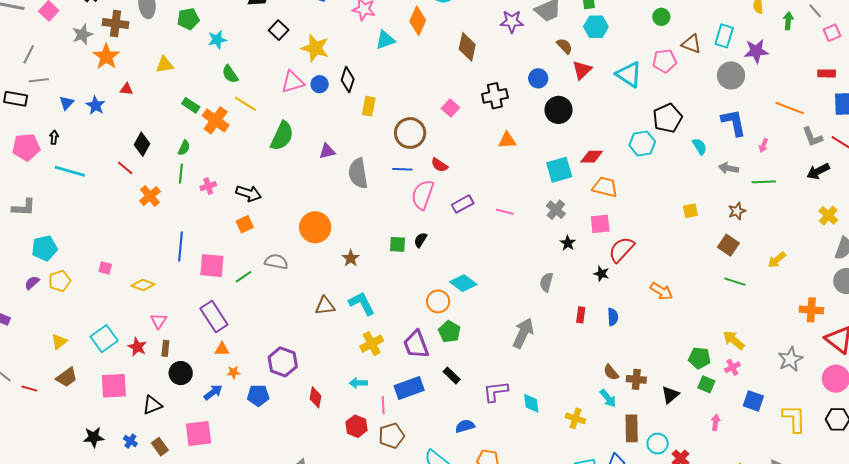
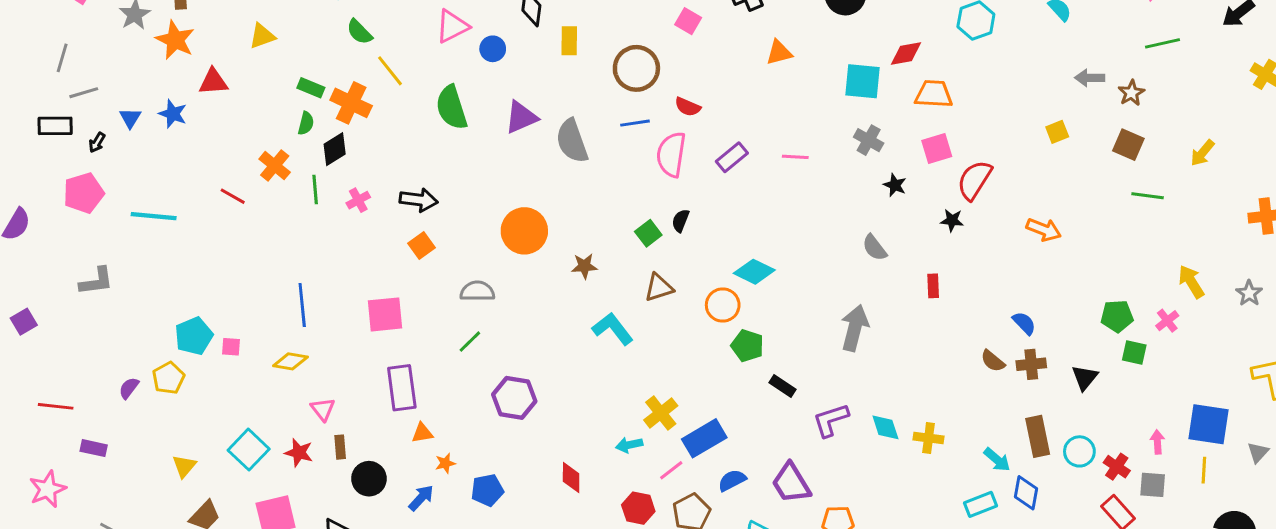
blue circle: (320, 84) -> (493, 49), moved
red triangle: (126, 89) -> (213, 82), size x1.5
yellow line: (246, 104) -> (390, 71), turned 30
green semicircle: (282, 136) -> (452, 107), turned 148
black arrow: (54, 137) -> (97, 142), moved, turned -144
black diamond: (142, 144) -> (335, 149), moved, turned 40
green semicircle: (184, 148) -> (306, 123), moved
purple triangle: (327, 151) -> (521, 117), size x1.4
gray arrow: (728, 168) -> (1090, 78), moved
cyan square: (559, 170) -> (863, 81), turned 32
orange cross: (150, 196) -> (275, 166), moved
yellow square: (690, 211) -> (1057, 132), moved
green square: (397, 244) -> (648, 233), turned -30
blue line: (180, 246) -> (302, 305), moved
cyan pentagon: (45, 248) -> (194, 336), moved
brown star: (351, 258) -> (584, 266), turned -30
green line: (244, 277) -> (470, 342), moved
gray semicircle: (546, 282) -> (875, 248), turned -42
brown triangle: (325, 306) -> (659, 288), moved
purple rectangle: (214, 317) -> (402, 388), turned 36
blue semicircle: (613, 317) -> (1024, 323), moved, turned -30
yellow arrow: (734, 340) -> (1191, 282), moved, turned 30
yellow cross: (372, 344) -> (661, 413), moved
purple trapezoid: (416, 345) -> (791, 483), moved
gray star: (790, 359) -> (1249, 293), size x0.7
purple hexagon: (283, 362) -> (514, 398), moved
black rectangle: (452, 375) -> (782, 386), moved
cyan arrow: (608, 398) -> (997, 460), moved
blue square: (753, 401) -> (1209, 424), moved, size x1.4
pink line: (383, 405) -> (671, 470), turned 66
yellow cross: (575, 418) -> (929, 438), moved
pink arrow: (716, 422) -> (1157, 442), moved
blue semicircle: (465, 426) -> (732, 480), moved

